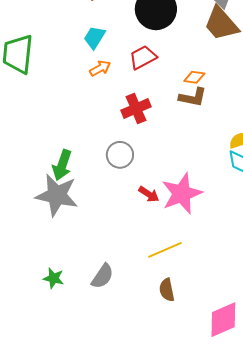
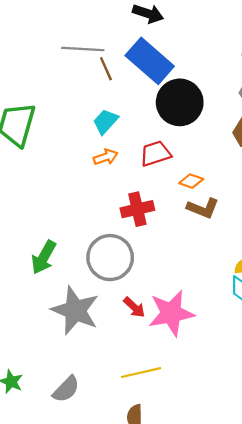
orange diamond: (194, 77) -> (191, 181), moved
gray circle: (120, 155) -> (110, 258), size x1.5
gray star: (57, 195) -> (75, 310), moved

